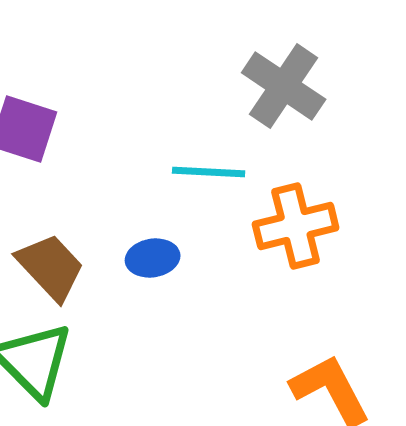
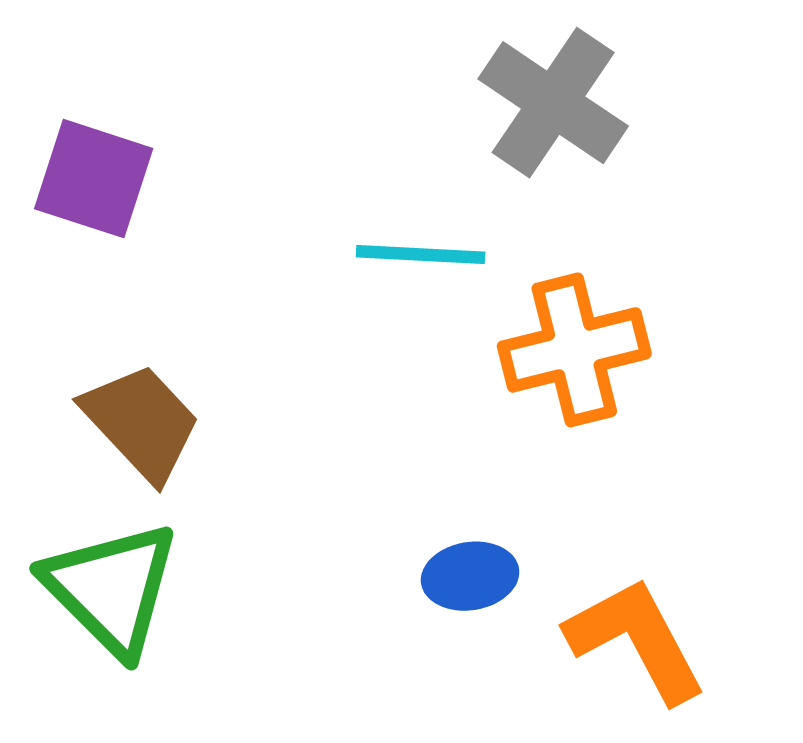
blue ellipse: (153, 258) -> (470, 576), moved

